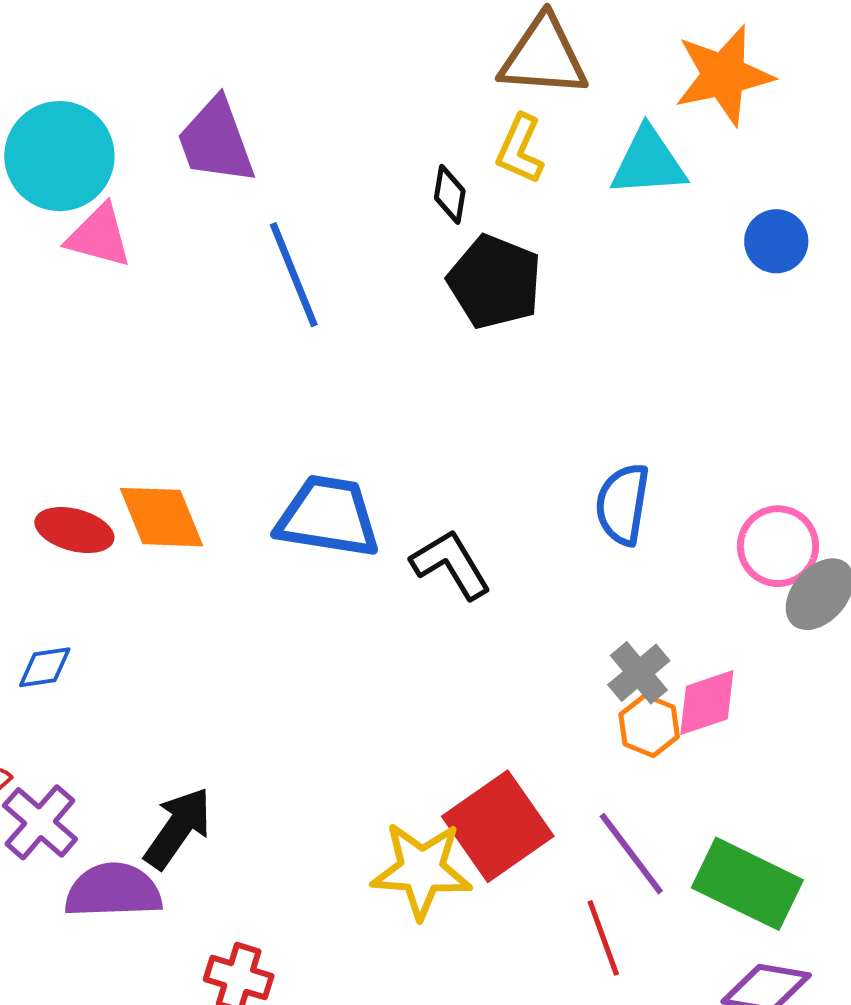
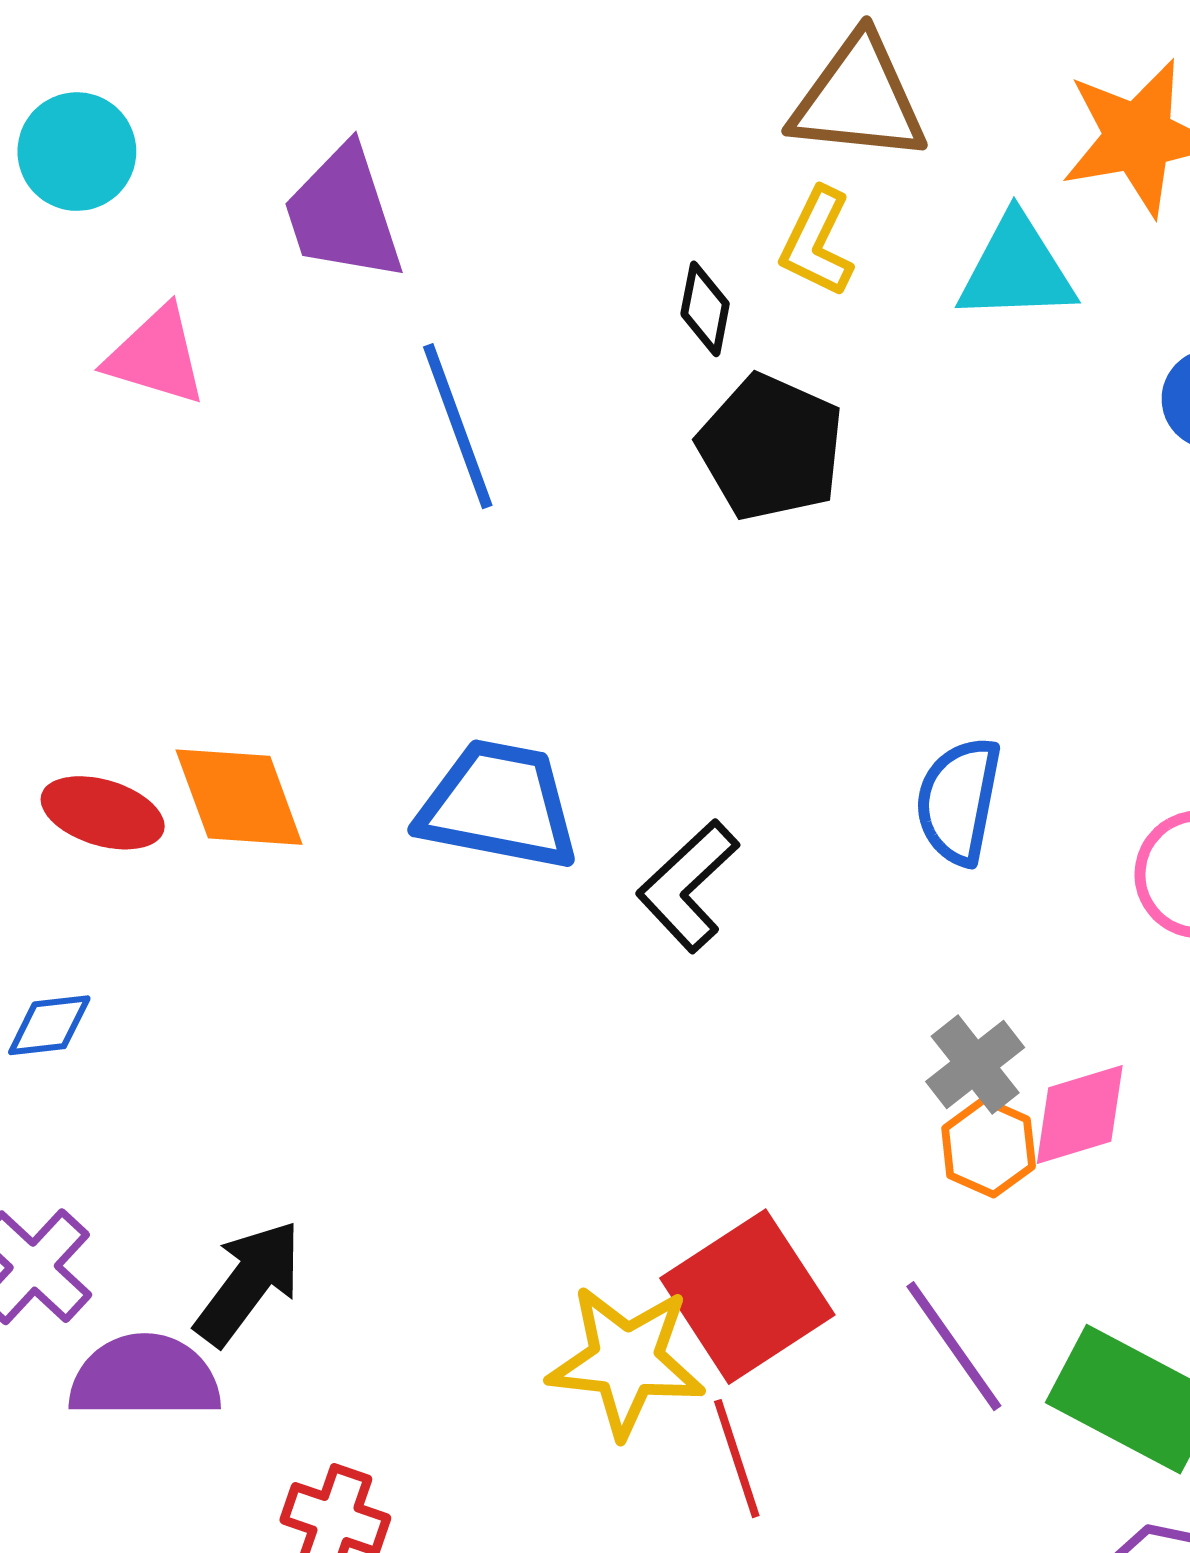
cyan circle: (59, 156) -> (77, 152), moved, size x0.7
black L-shape: (451, 564) -> (688, 886), turned -104
red line: (603, 938) -> (737, 1459), moved

